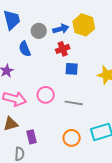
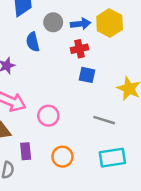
pink circle: (46, 95) -> (48, 116), moved
gray line: (74, 103) -> (104, 120), moved
orange circle: (72, 138) -> (62, 157), moved

